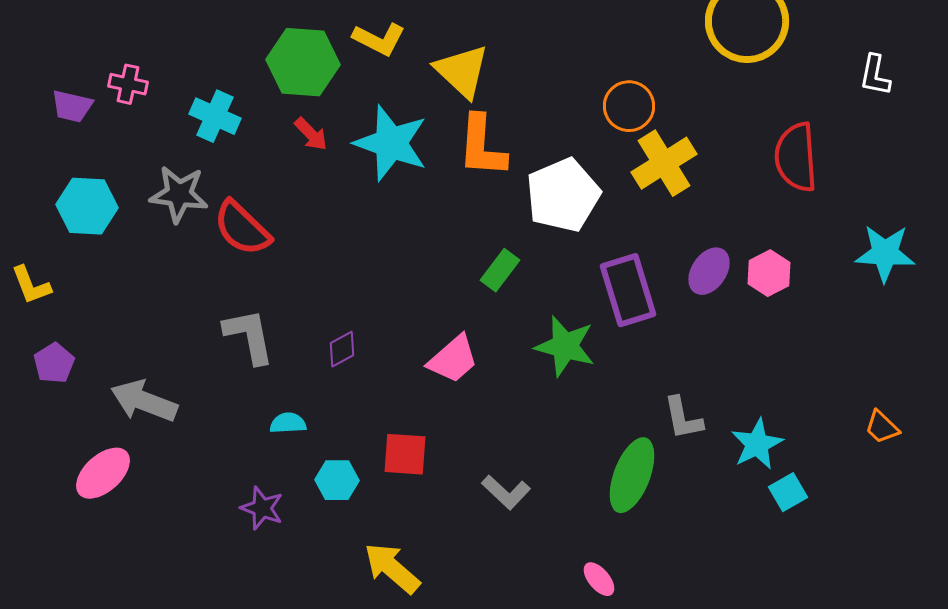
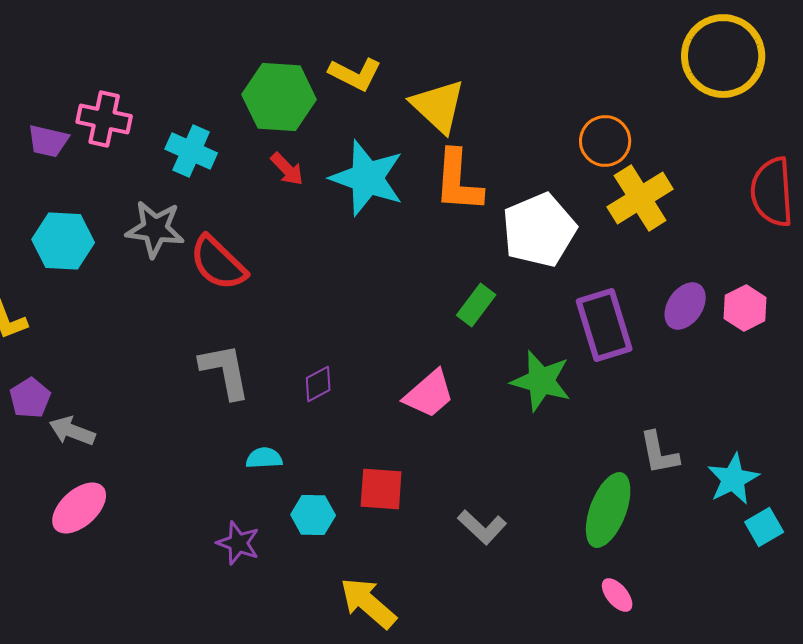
pink cross: (128, 84) -> (104, 119), size x1.4
gray arrow: (144, 401) -> (72, 431), moved, size x0.7
pink ellipse: (599, 579) -> (617, 595), moved

